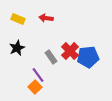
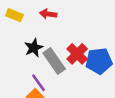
black star: (17, 48) -> (34, 48), moved
gray rectangle: (51, 57) -> (54, 61), size x1.5

